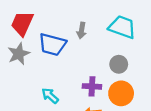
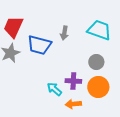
cyan arrow: (50, 96) -> (54, 89), moved

